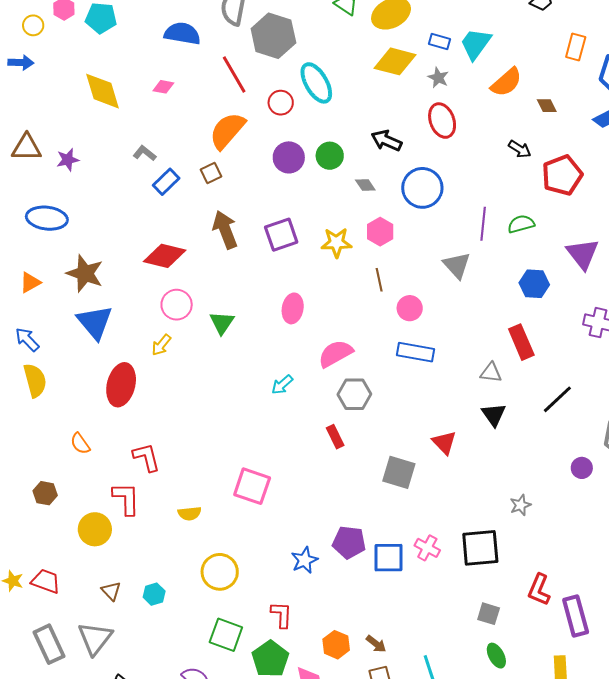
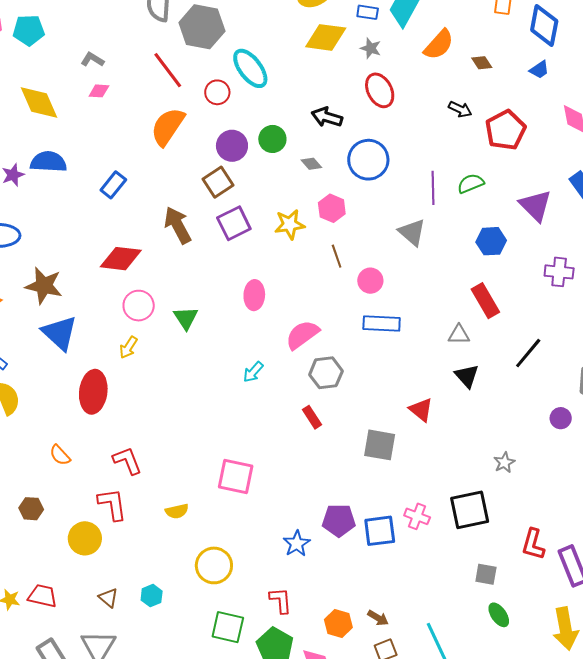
blue semicircle: (182, 33) -> (48, 162), moved
gray L-shape: (145, 153) -> (92, 60), moved
brown square: (211, 173) -> (218, 182), moved, size x1.4

